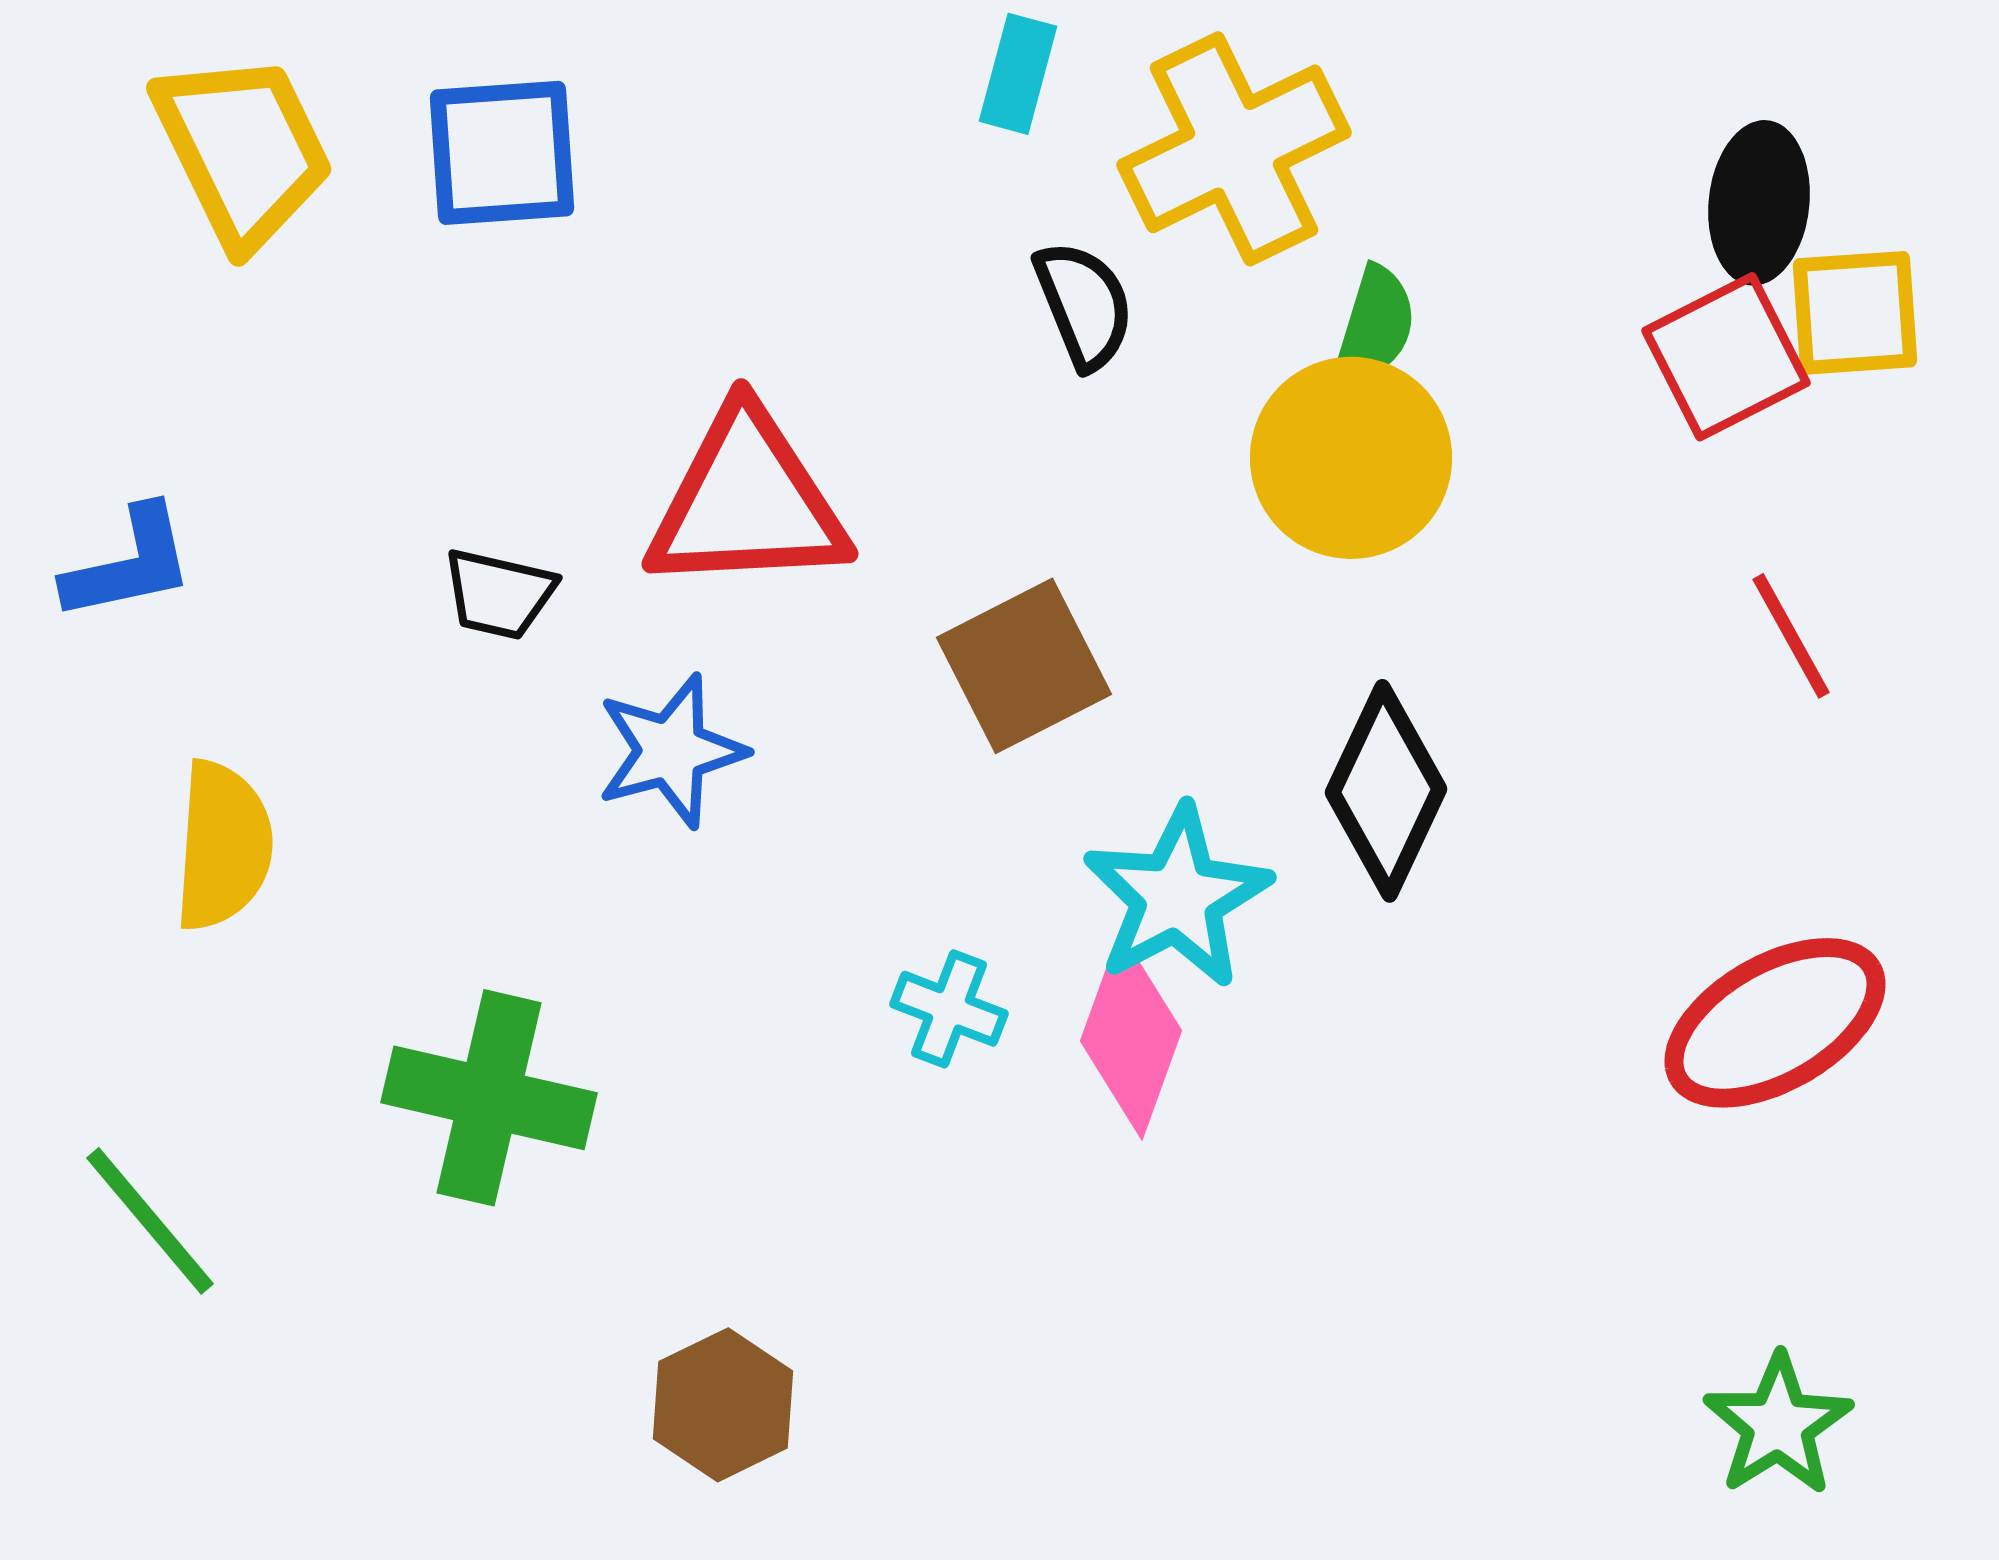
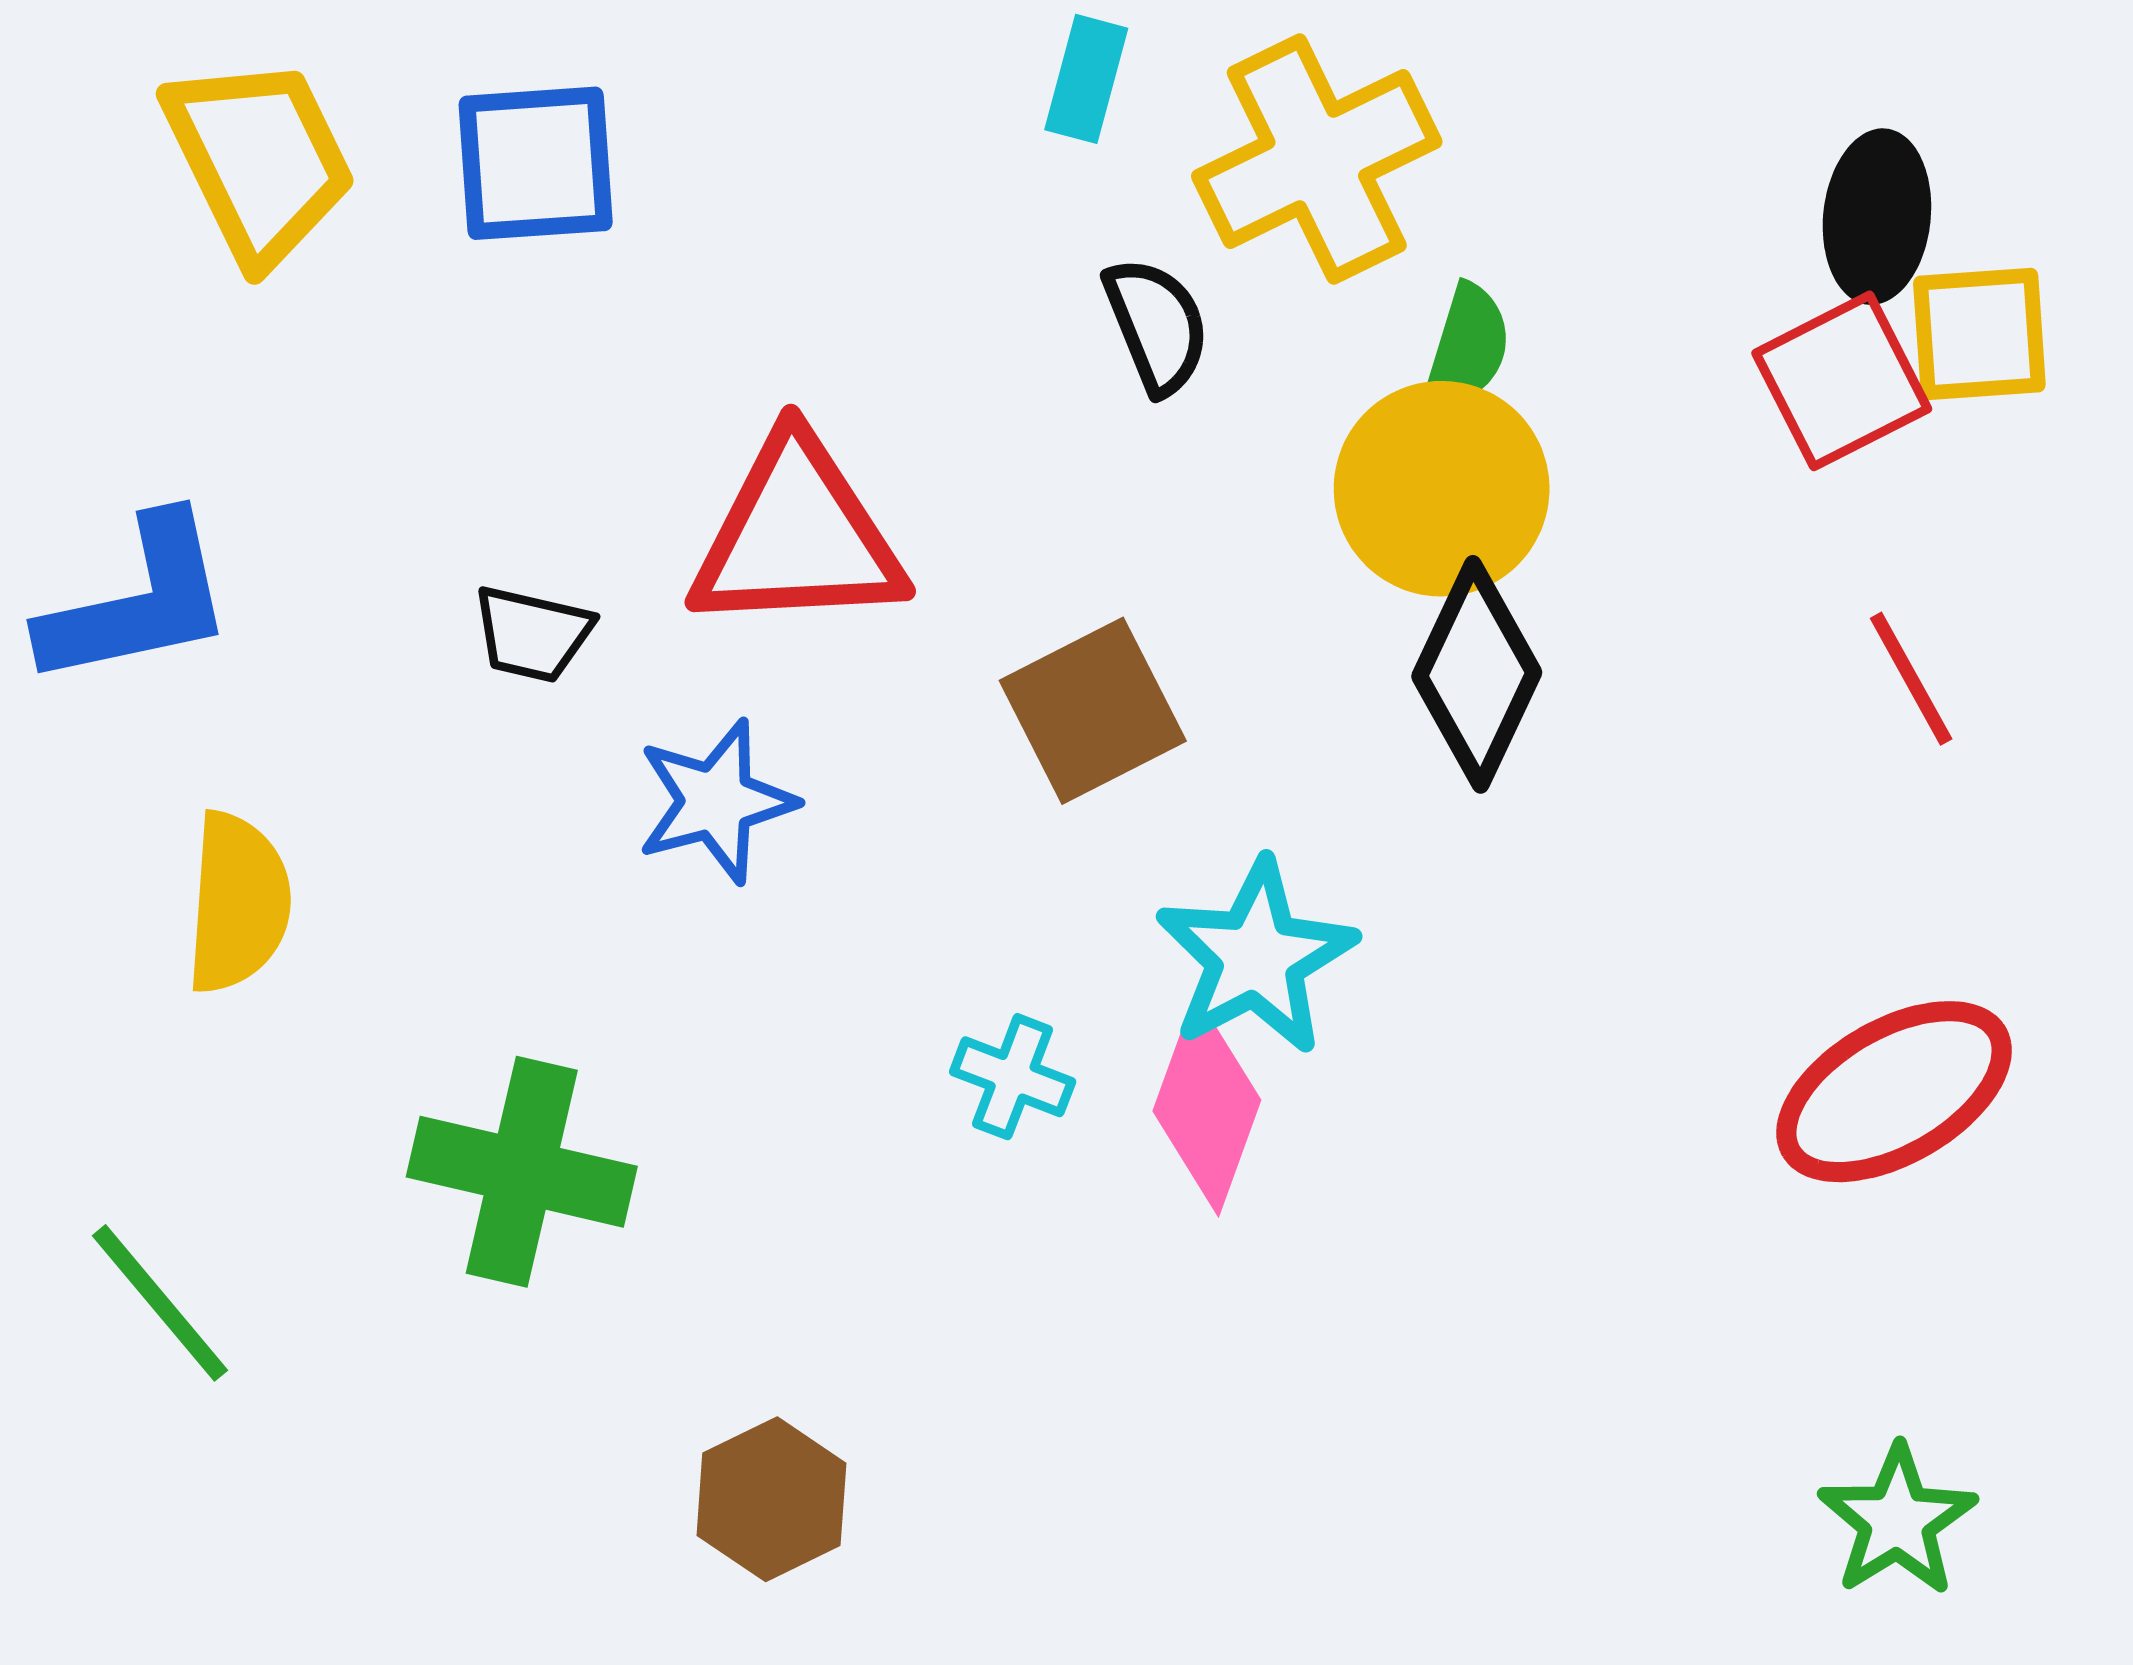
blue L-shape: (129, 564) -> (138, 602), size x1.4
black diamond: (1386, 791) -> (1477, 674), moved

